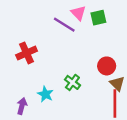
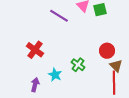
purple line: (64, 25) -> (59, 16), moved
red cross: (27, 53) -> (35, 50), moved, turned -30

